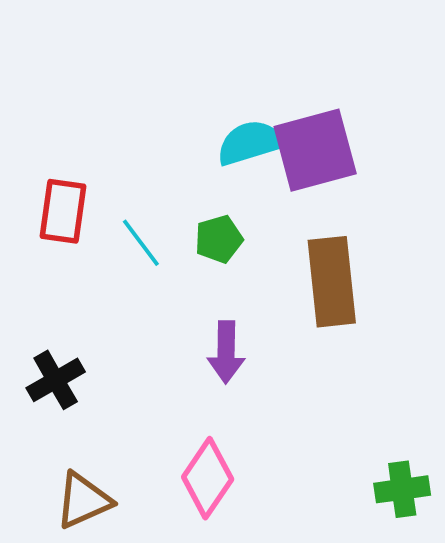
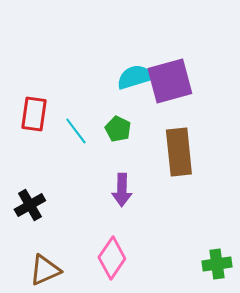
green pentagon: (219, 239) -> (118, 129), turned -30

